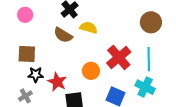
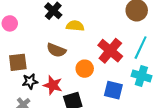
brown semicircle: (63, 35) -> (56, 50), moved
cyan line: (149, 59) -> (141, 48), turned 35

